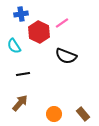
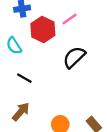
black semicircle: (66, 56) -> (74, 57), turned 115
black line: (23, 74) -> (24, 78), turned 40

